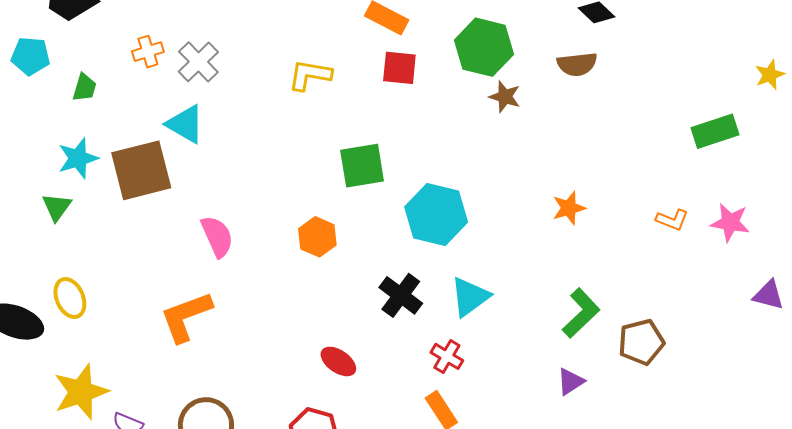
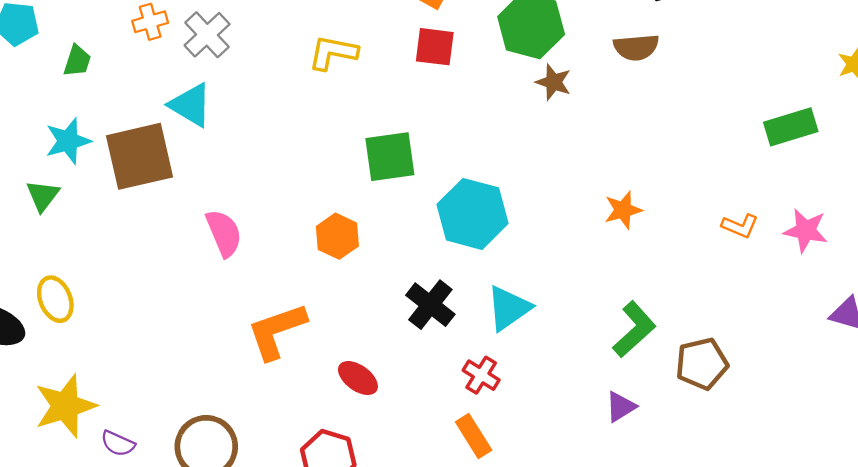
orange L-shape: (186, 317) -> (277, 331), moved

